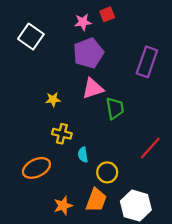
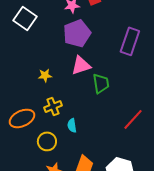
yellow cross: (62, 134) -> (53, 106), turned -36
orange ellipse: (36, 168) -> (22, 118), moved
yellow circle: (107, 172) -> (47, 141), moved

